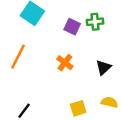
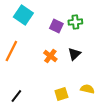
black triangle: (103, 67) -> (74, 54), moved

